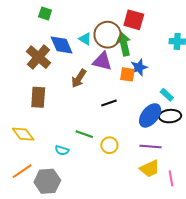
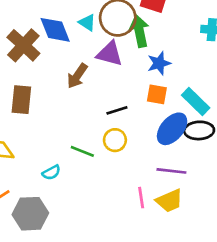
orange square: (127, 74) -> (157, 94), moved
cyan rectangle: (167, 95) -> (196, 101), size x1.5
yellow circle: (109, 145) -> (115, 140), moved
cyan semicircle: (62, 150) -> (51, 172), turned -48
pink line: (171, 178) -> (141, 198), moved

